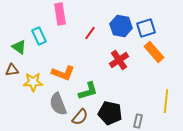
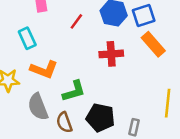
cyan rectangle: (39, 36) -> (27, 38), moved
red cross: (119, 60) -> (111, 54), turned 30
brown semicircle: (80, 117) -> (64, 122), turned 120

